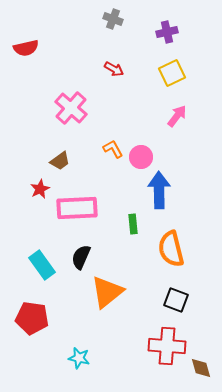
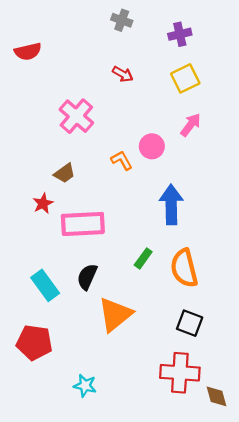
pink circle: (141, 157) -> (152, 146), moved
green rectangle: (133, 224) -> (143, 258), moved, turned 42

